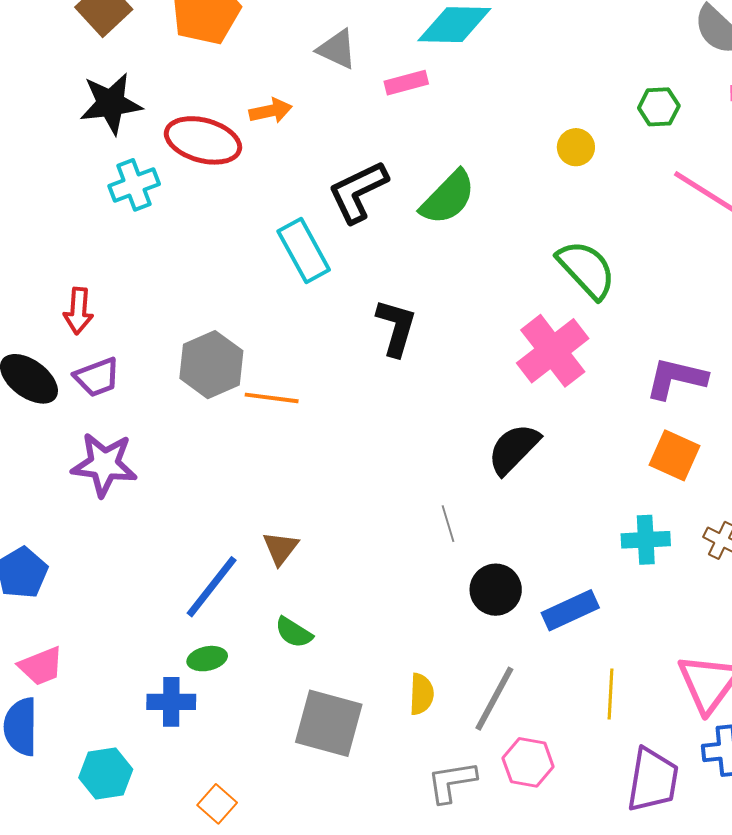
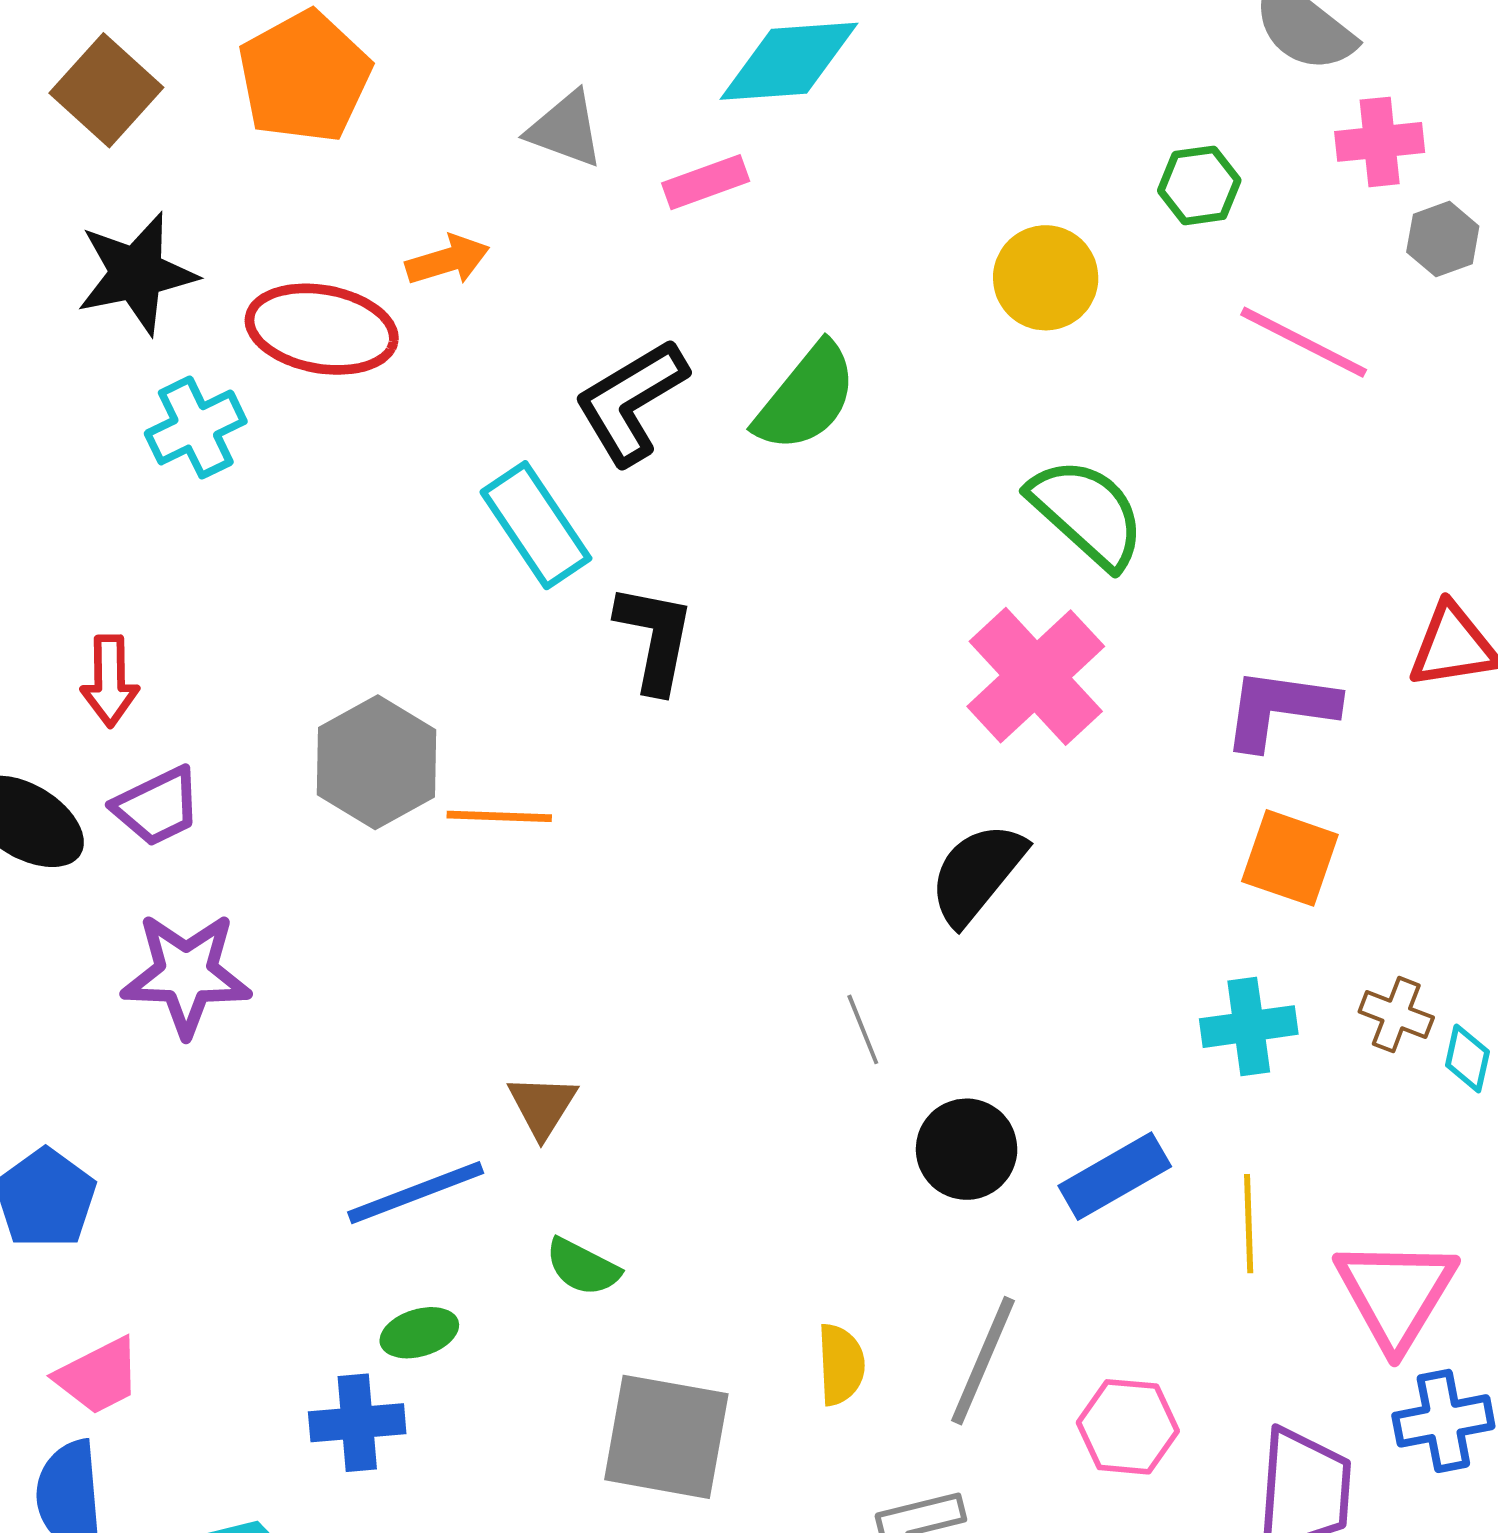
yellow circle: (576, 147) -> (1046, 278), size x1.4
black L-shape: (396, 327) -> (655, 638), moved
blue line: (212, 587) -> (416, 1193), turned 36
yellow line: (610, 694) -> (1249, 1224), moved
pink hexagon: (528, 762) -> (1128, 1427), moved

